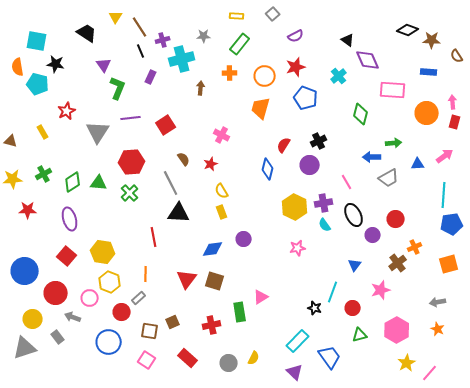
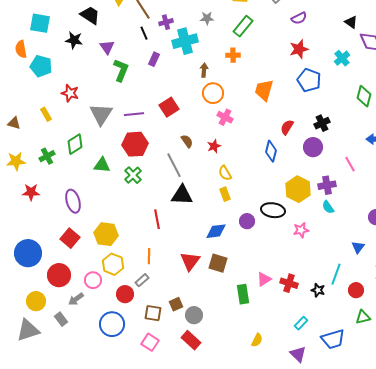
black star: (56, 64) -> (74, 40), moved
orange circle: (265, 76) -> (213, 93), moved
red star: (67, 111) -> (70, 93), turned -30
purple line: (131, 118) -> (134, 114), moved
green diamond: (73, 182) -> (75, 144), moved
black ellipse: (354, 215) -> (273, 210), moved, turned -55
gray arrow: (73, 317) -> (76, 299), turned -56
red cross: (212, 325) -> (289, 283), moved, turned 30
cyan rectangle: (298, 341) -> (301, 323), size x0.6
blue trapezoid: (330, 357) -> (333, 339), turned 110
gray circle: (229, 363) -> (194, 315), moved

